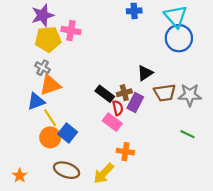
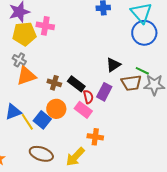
brown cross: (124, 93) -> (54, 83), moved, turned 32
blue triangle: (36, 101) -> (13, 112), moved
yellow line: (50, 118) -> (27, 122), moved
green line: (188, 134) -> (142, 71), moved
orange circle: (50, 137) -> (56, 109), moved

